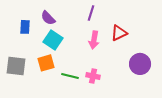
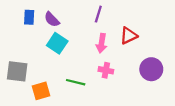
blue rectangle: (25, 27) -> (29, 17), moved
orange square: (46, 63) -> (41, 91), moved
pink cross: (93, 76) -> (106, 70), moved

